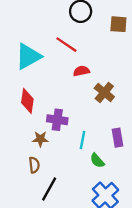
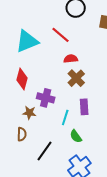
brown cross: (104, 92) -> (76, 78), moved
purple rectangle: (118, 138) -> (84, 107), moved
black line: (49, 189) -> (45, 151), moved

